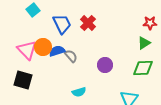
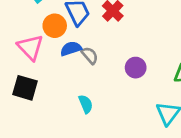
orange circle: (43, 47) -> (55, 26), moved
cyan semicircle: (79, 92) -> (86, 104), moved, turned -96

